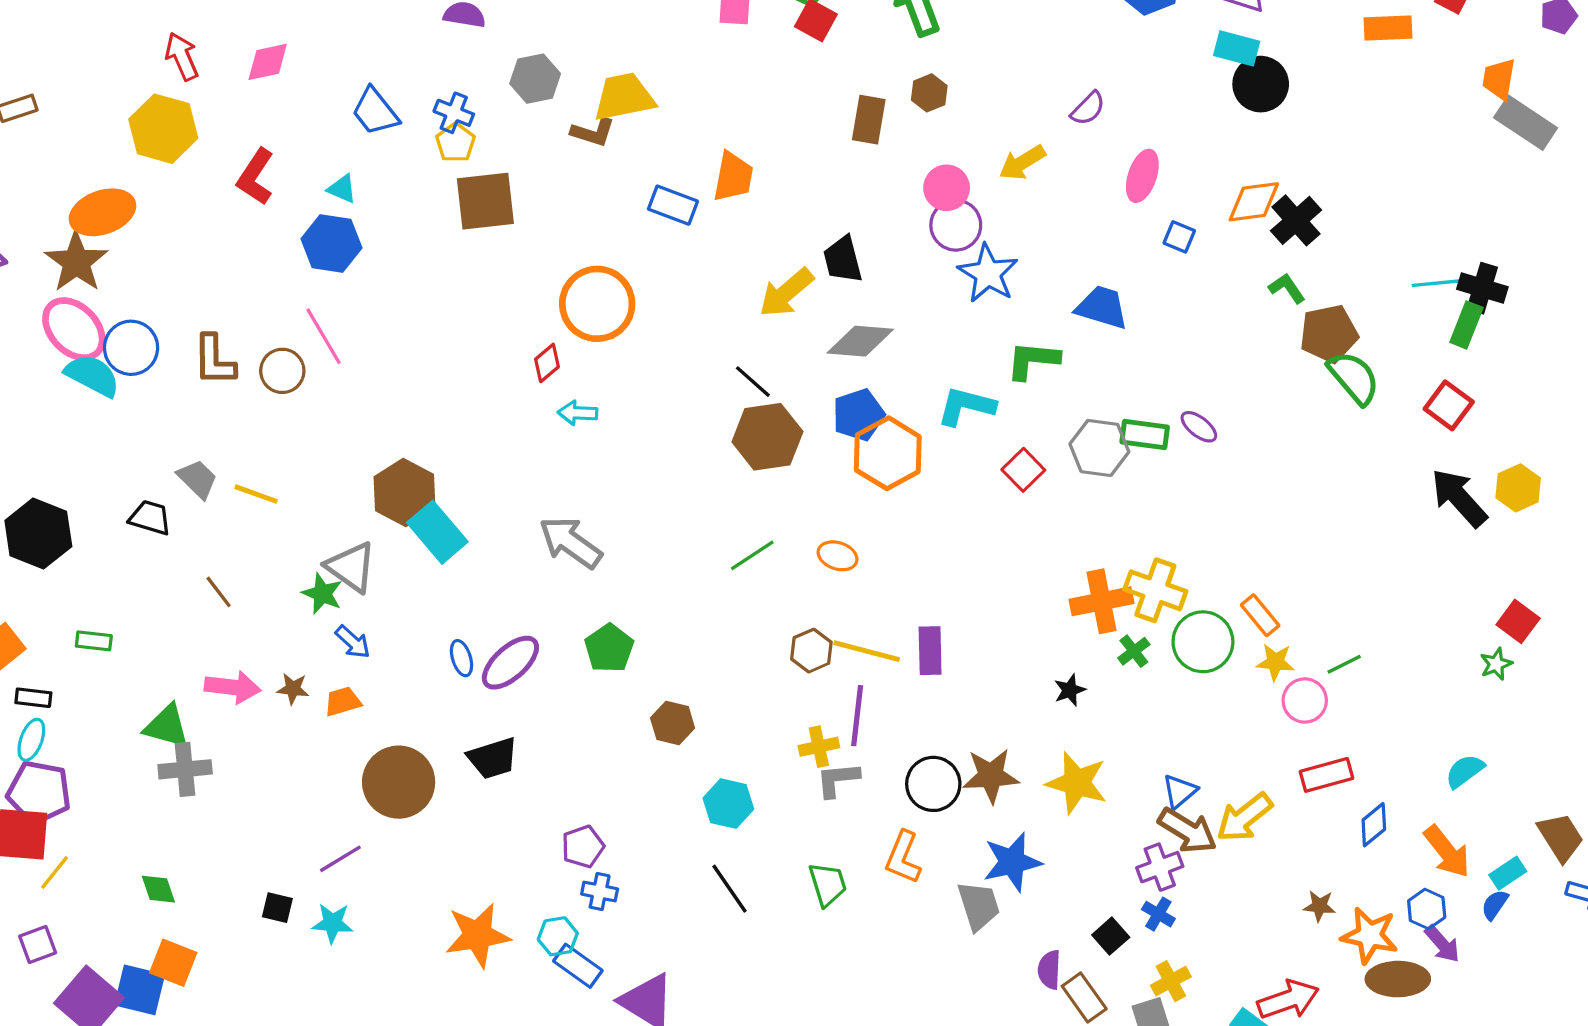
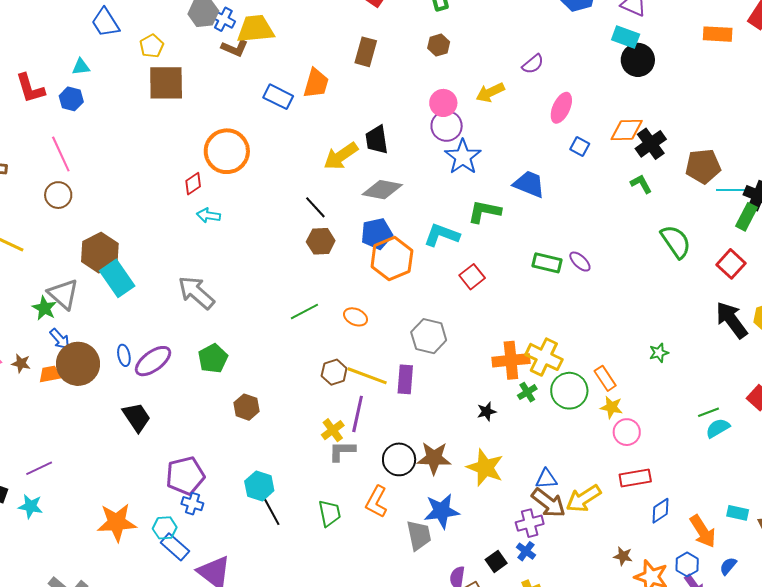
blue cross: (454, 113) -> (223, 19), moved
brown rectangle: (869, 120) -> (366, 52), moved
red L-shape: (256, 177) -> (30, 88), moved, turned -56
cyan triangle: (342, 189) -> (81, 67), turned -36
blue hexagon: (331, 243) -> (71, 99), size x0.7
brown pentagon: (1329, 334) -> (703, 166), moved
brown circle: (282, 371) -> (58, 195), moved
brown hexagon: (767, 437) -> (321, 241), size x0.7
gray hexagon: (1099, 448) -> (429, 336), moved
green line: (1344, 664) -> (709, 412), moved
green star: (1496, 664) -> (659, 353), moved
yellow cross: (819, 747) -> (333, 430), turned -30
black trapezoid: (493, 758) -> (137, 417), turned -112
cyan semicircle: (1465, 771) -> (718, 428), moved
brown circle: (399, 782) -> (78, 364), moved
blue triangle: (1180, 791) -> (546, 479), turned 30
cyan hexagon: (728, 804) -> (259, 486), moved
purple pentagon: (583, 847) -> (185, 476), size x1.5
cyan rectangle: (1508, 873) -> (738, 513), moved, turned 40

